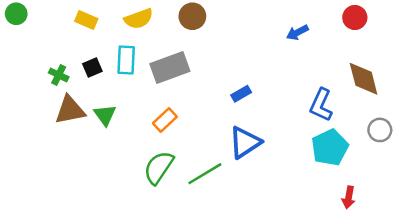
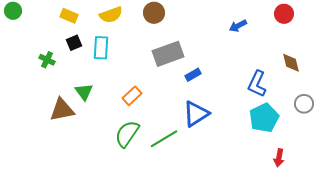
black square: (92, 67) -> (74, 43), moved
gray rectangle: (170, 67) -> (168, 54), moved
brown diamond: (364, 79) -> (291, 63), size x0.7
brown triangle: (70, 110) -> (62, 110), moved

